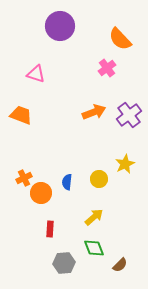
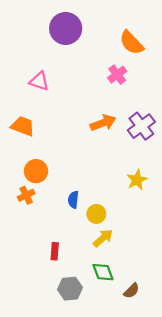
yellow circle: (99, 179) -> (96, 214), moved
orange circle: (41, 193) -> (36, 171), moved

